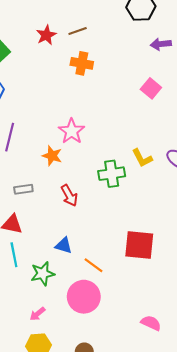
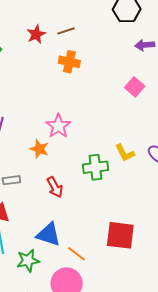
blue triangle: (64, 246) -> (48, 234), size x1.5

